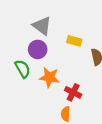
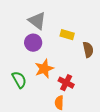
green semicircle: (23, 69) -> (19, 80), moved
orange star: (49, 77) -> (44, 69), turned -30

